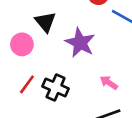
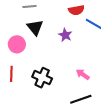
purple star: (80, 43) -> (65, 35), moved, size x0.6
red line: (27, 84) -> (11, 74), moved, turned -35

